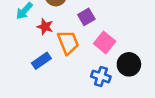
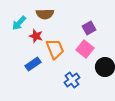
purple square: (86, 17) -> (89, 28), moved
blue cross: (101, 76) -> (72, 80), moved, turned 35

